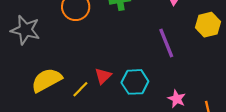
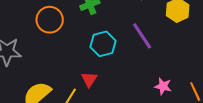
cyan hexagon: (135, 82) -> (103, 44), moved

